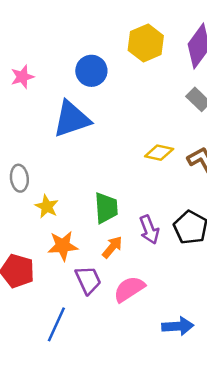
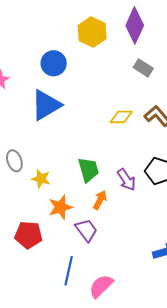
pink semicircle: (129, 289) -> (101, 286), moved

